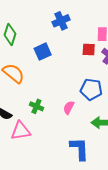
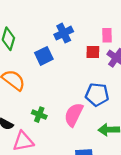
blue cross: (61, 21) -> (64, 33), moved
pink semicircle: (69, 107) -> (74, 115), size x1.6

